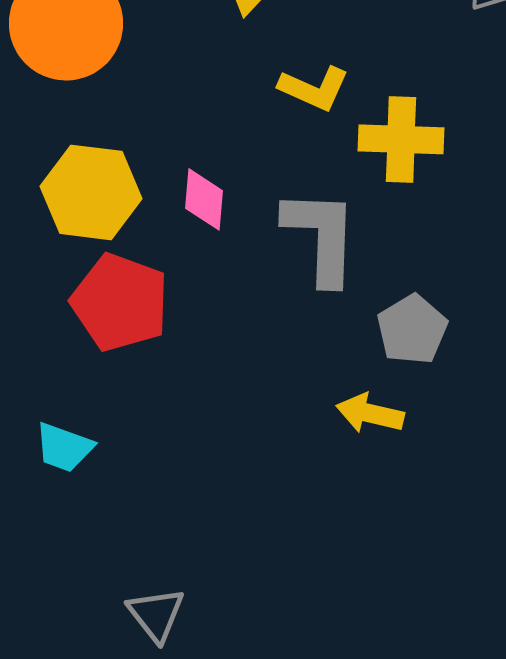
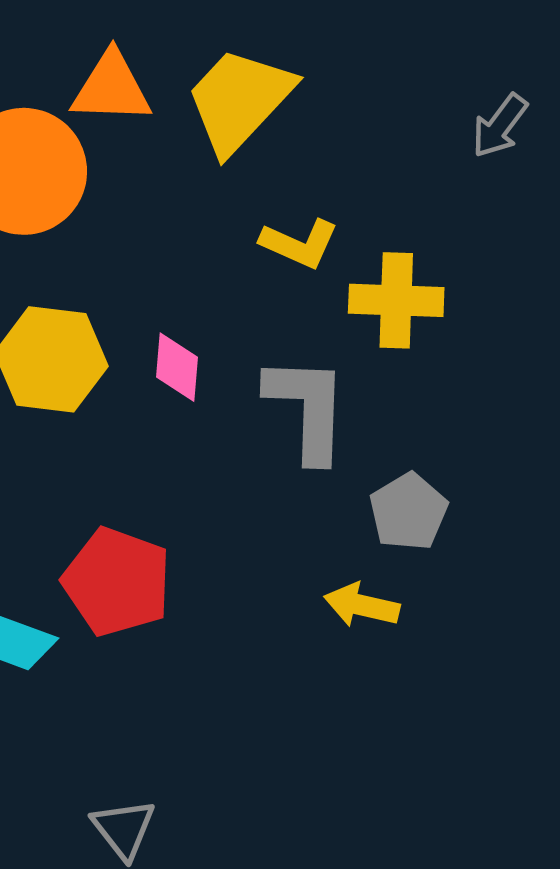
red pentagon: (120, 302) -> (117, 582), moved

